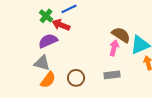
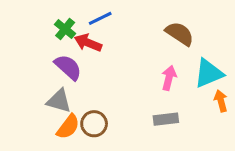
brown semicircle: (121, 35) -> (180, 34), moved
purple semicircle: (48, 41) -> (68, 67), turned 66
brown circle: (76, 78) -> (94, 124), moved

